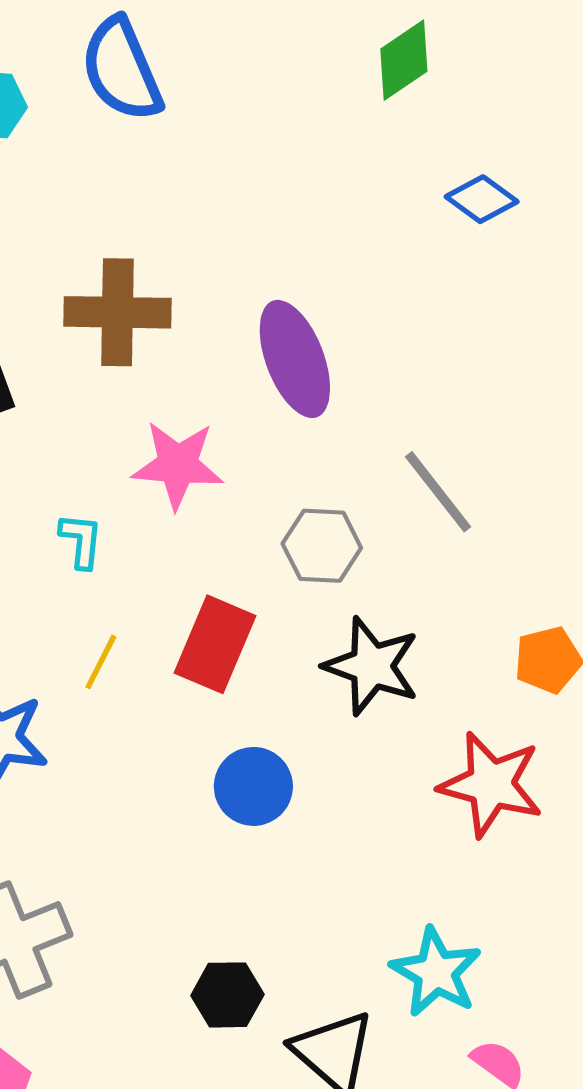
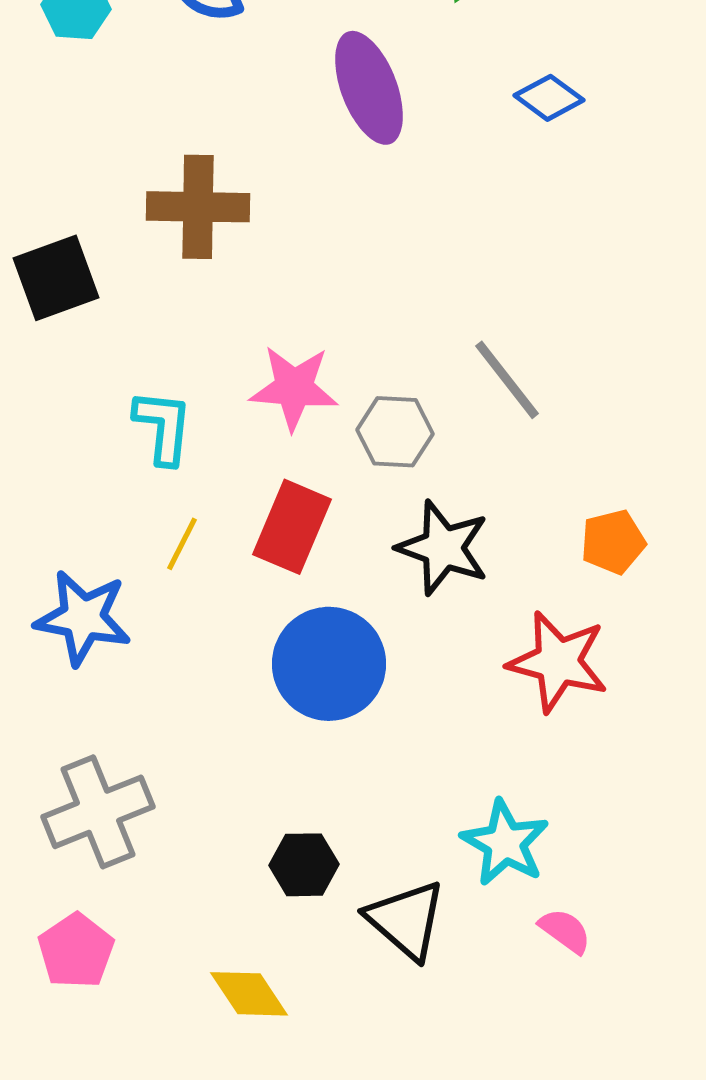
purple ellipse: (295, 359) -> (369, 88), moved
pink star: (178, 465) -> (294, 388), moved
cyan L-shape: (81, 541) -> (163, 427), size x1.4
blue circle: (253, 786) -> (329, 664), size x1.5

